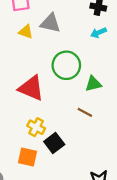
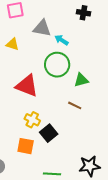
yellow triangle: (26, 32) -> (12, 44), moved
cyan arrow: (99, 33) -> (62, 40), moved, turned 56

